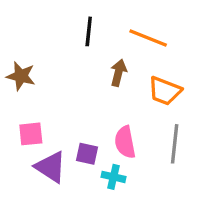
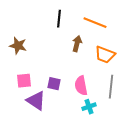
purple square: (87, 154) -> (54, 84), moved
cyan cross: (113, 177) -> (89, 107), moved, turned -32

